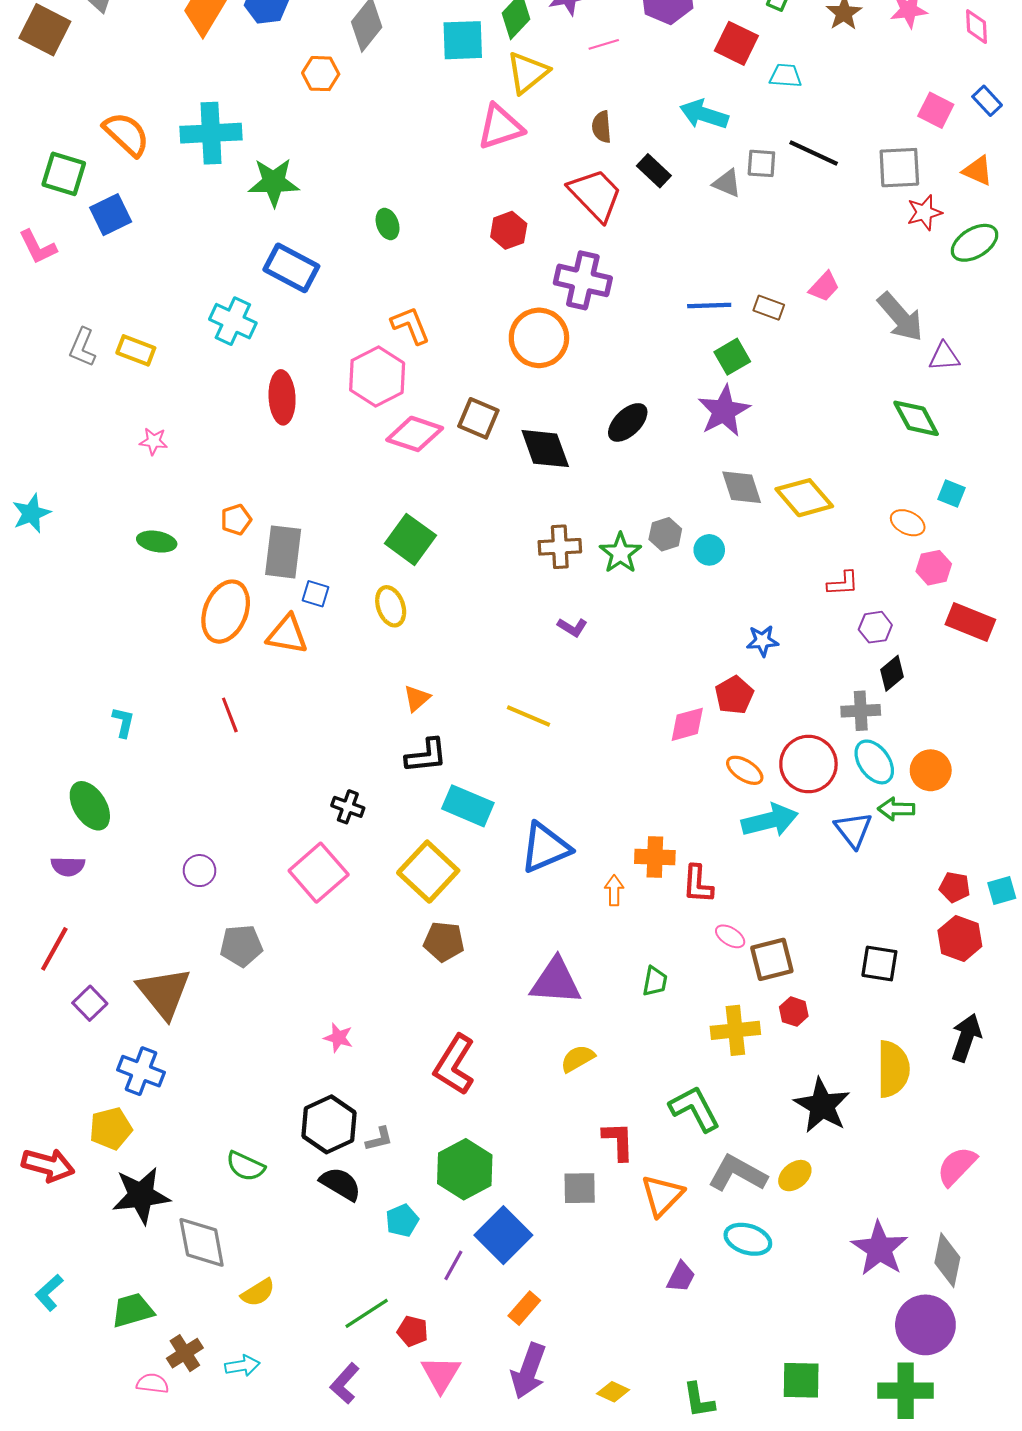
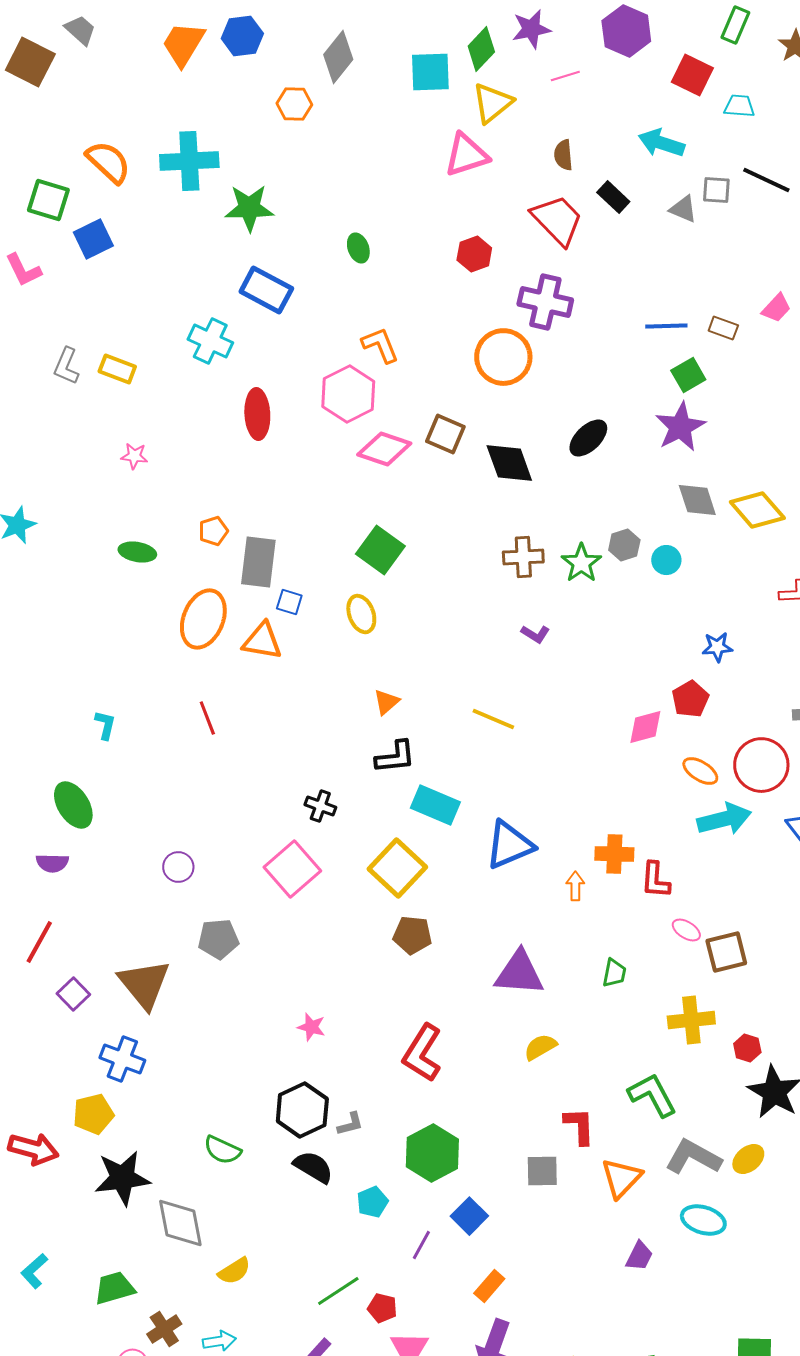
red hexagon: (794, 1012) -> (747, 1048), moved
blue square: (503, 1235) -> (469, 1216), size x0.7

